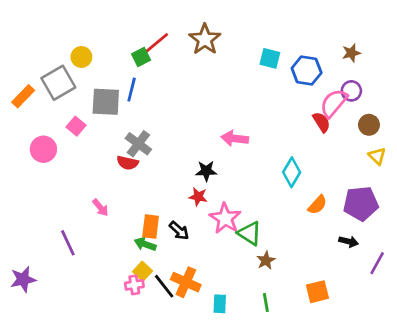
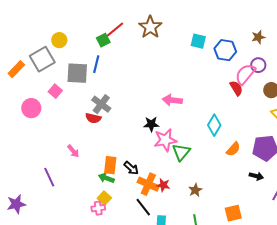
red star: (198, 197) -> (163, 185), moved
pink star: (225, 218) -> (165, 140), moved, turned 30
green triangle: (250, 233) -> (181, 152), moved, turned 36
orange cross: (186, 282) -> (148, 184), moved
black line: (164, 286) -> (143, 207), moved

